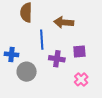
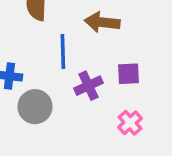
purple cross: (57, 59) -> (89, 86), turned -35

